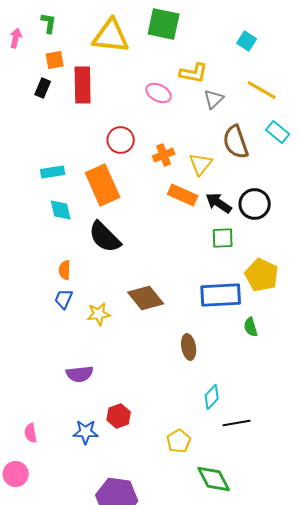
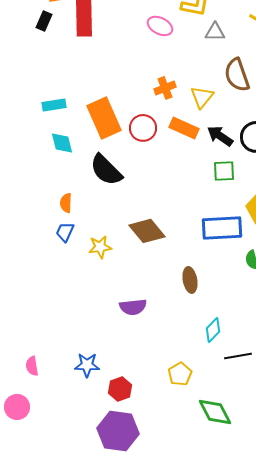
gray triangle: (214, 99) -> (215, 32), turned 45
red circle: (121, 140) -> (143, 128), moved
purple semicircle: (80, 374) -> (133, 307), moved
red hexagon: (119, 416) -> (120, 389), moved

